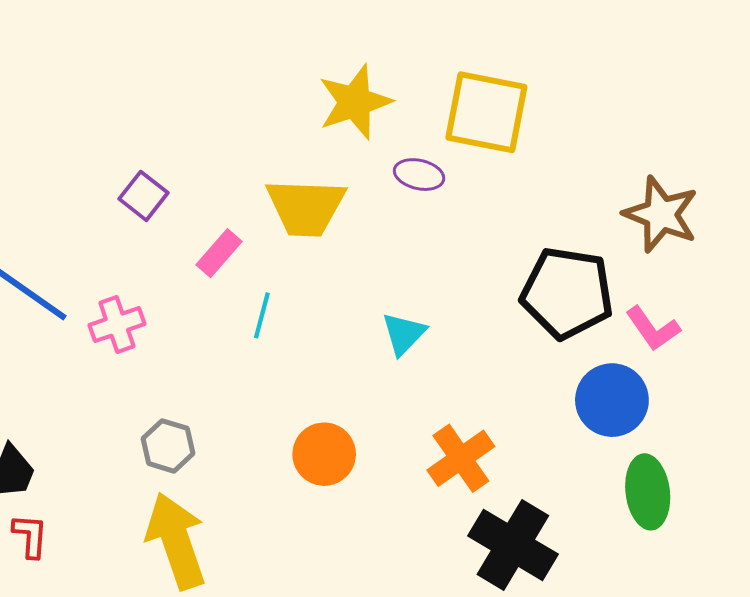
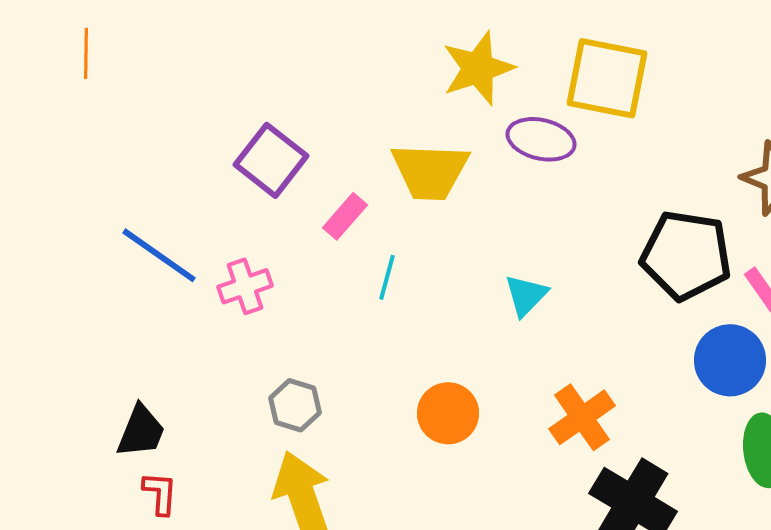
purple ellipse: (419, 175) -> (541, 139), size x1.4
purple square: (143, 196) -> (271, 160), size x1.5

